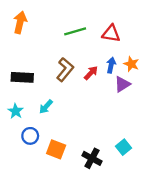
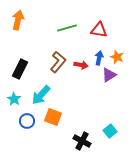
red arrow: (91, 73) -> (81, 65), turned 56
black rectangle: (22, 77) -> (20, 69), turned -66
cyan arrow: (46, 107) -> (41, 95), size x1.5
orange square: (56, 149) -> (53, 117), moved

